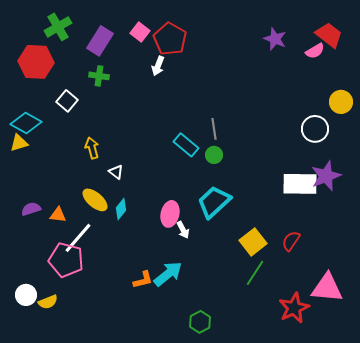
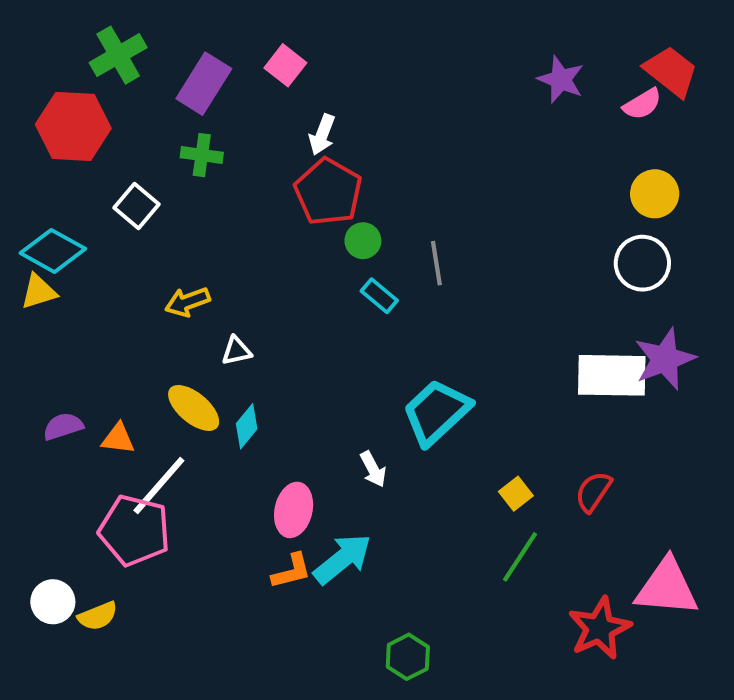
red pentagon: (170, 39) -> (328, 192), moved
yellow circle: (341, 102) -> (655, 194), moved
cyan rectangle: (186, 145) -> (379, 296), size x0.7
yellow arrow: (92, 148) -> (187, 302), turned -95
green circle: (214, 155) -> (363, 241), moved
white triangle: (116, 172) -> (236, 351), turned -49
pink ellipse: (170, 214) -> (294, 510), moved
yellow square: (253, 242) -> (516, 494), size x0.6

